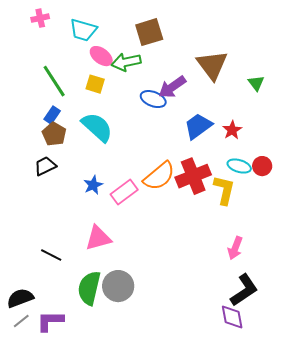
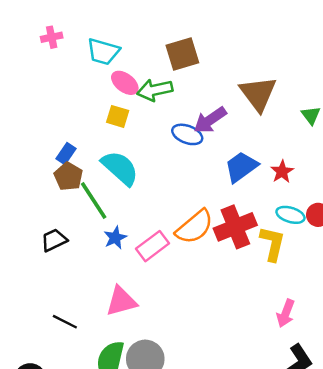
green line: (54, 81) -> (94, 200), moved
black trapezoid: (45, 166) -> (54, 240), moved

